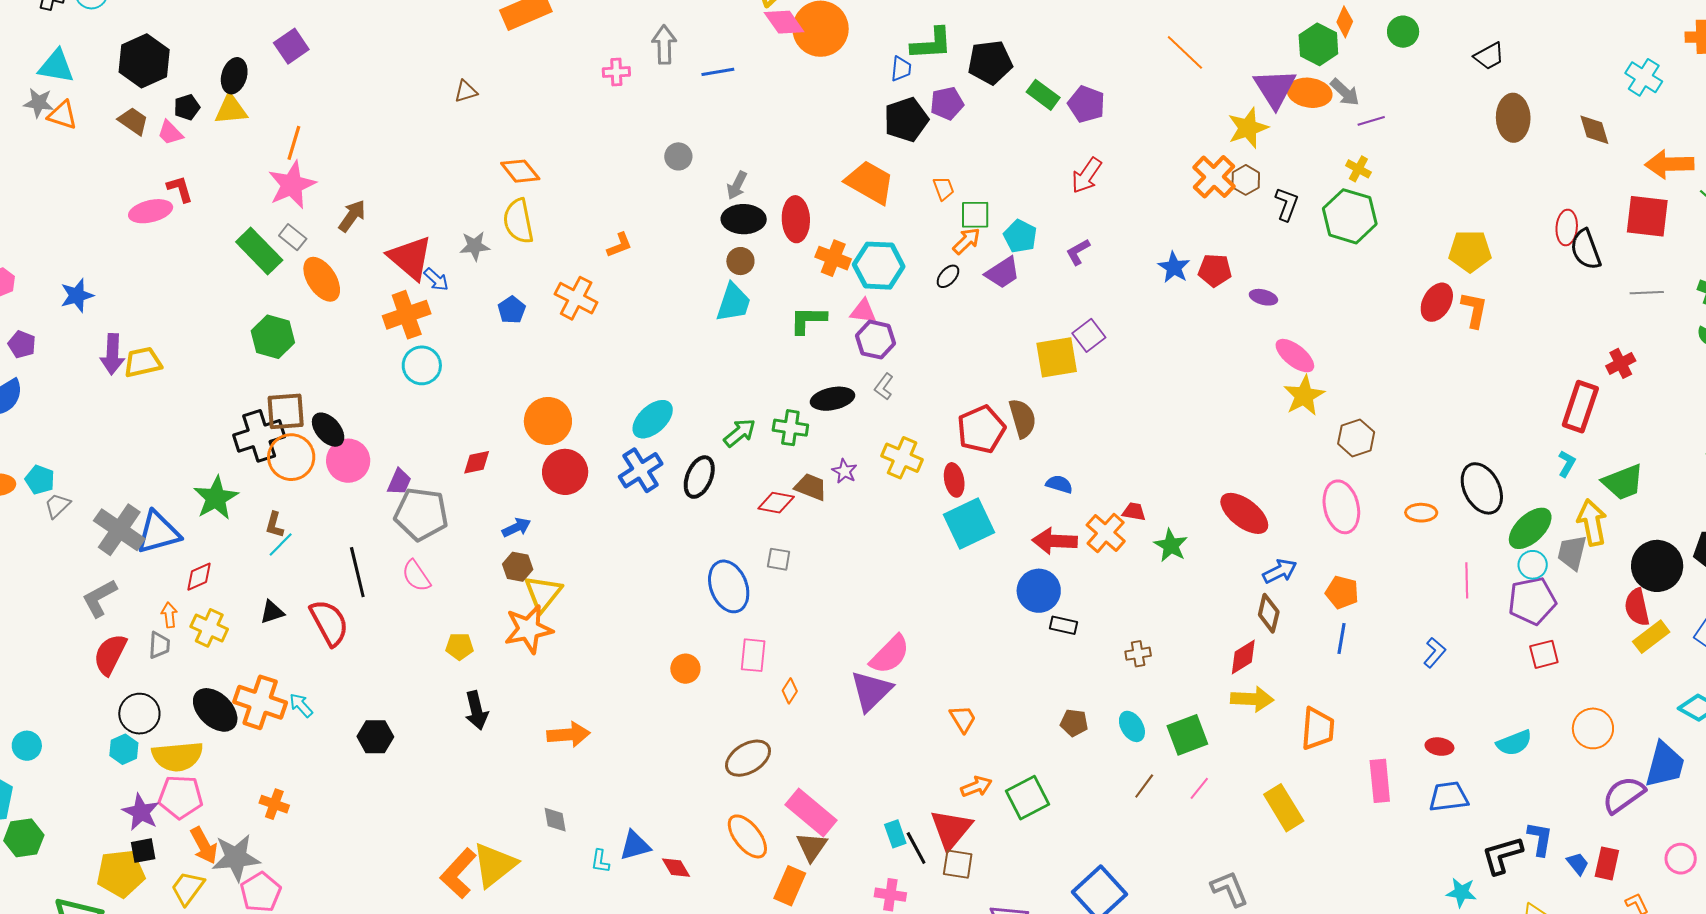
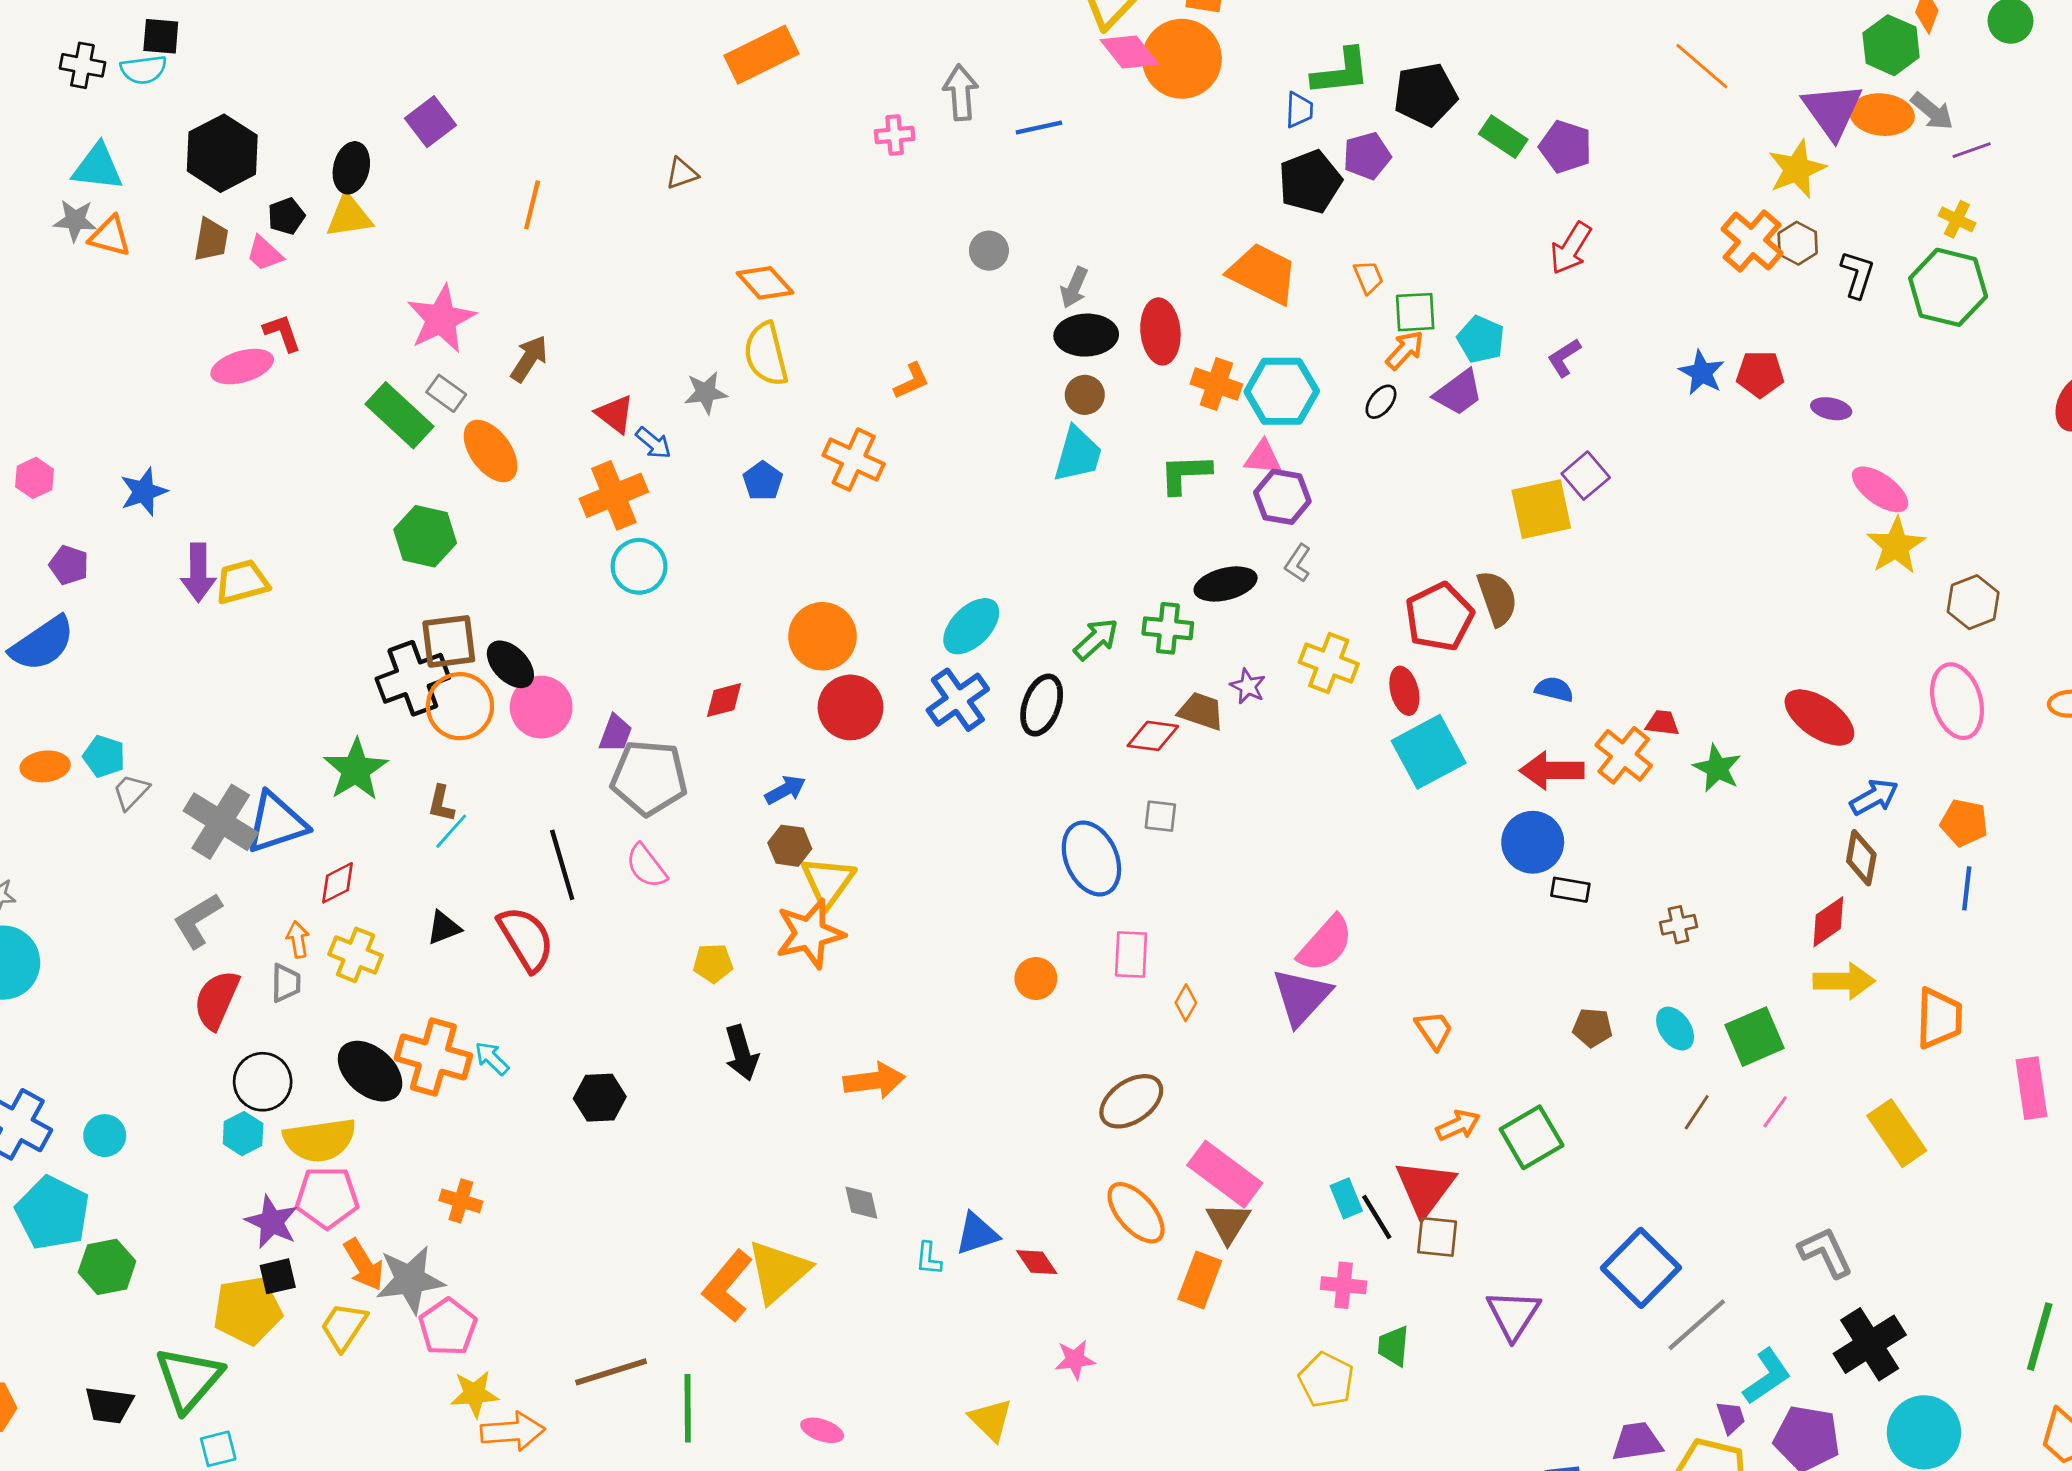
brown trapezoid: (133, 121) -> (211, 240), turned 68
orange line: (294, 143) -> (532, 205), moved
red triangle: (410, 258) -> (615, 414), size x0.6

